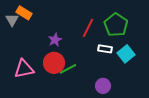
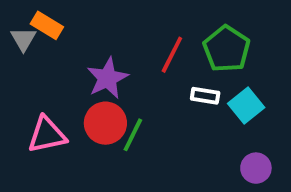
purple star: (55, 40) -> (107, 78), size x1.5
green line: (68, 69) -> (133, 135), turned -36
purple circle: (103, 86) -> (256, 168), moved

